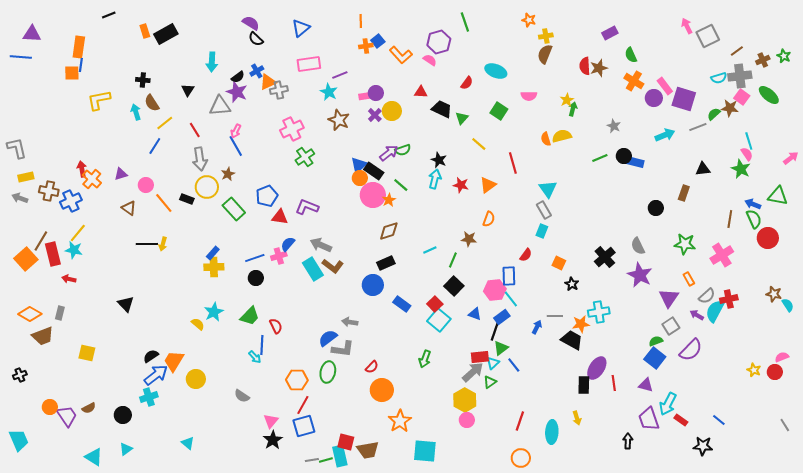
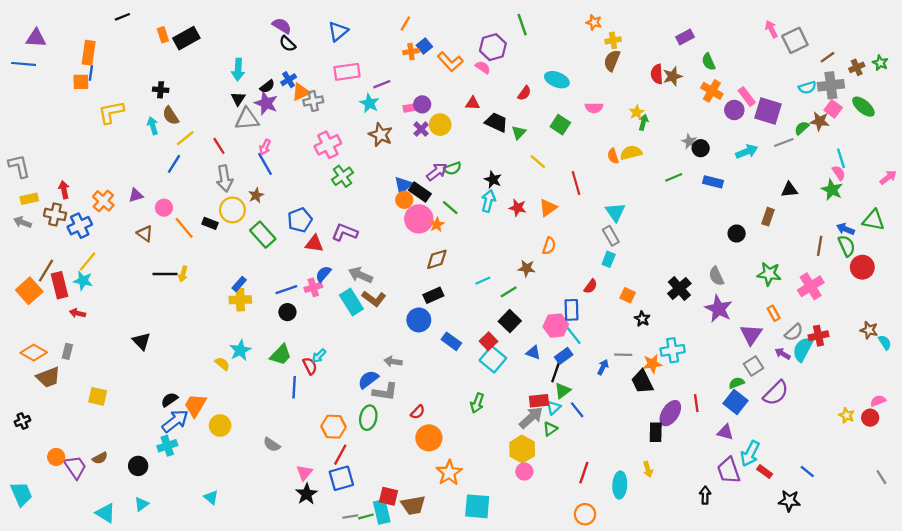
orange line: (361, 21) -> (405, 24), turned 32
black triangle: (188, 90) -> (238, 99), moved
black circle: (624, 156) -> (701, 148), moved
red arrow: (82, 169) -> (64, 190), moved
green line: (453, 260) -> (509, 292), turned 35
black trapezoid: (572, 340) -> (642, 382), turned -145
cyan arrow: (255, 357) -> (319, 356), moved, turned 88
red line: (614, 383) -> (696, 403), moved

